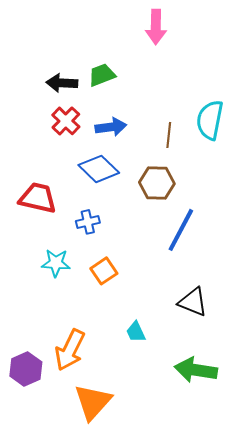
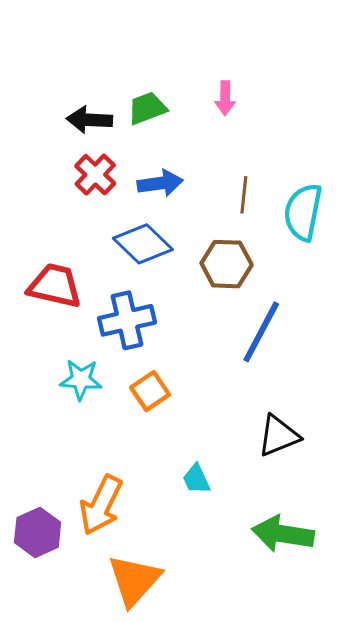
pink arrow: (156, 27) -> (225, 98), moved, size x0.7
cyan semicircle: (210, 120) -> (303, 212), moved
blue cross: (88, 222) -> (127, 320), size x1.6
black triangle: (193, 302) -> (278, 436), turned -44

